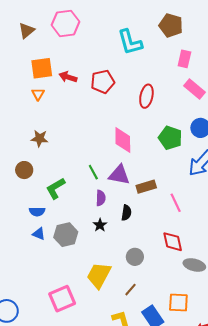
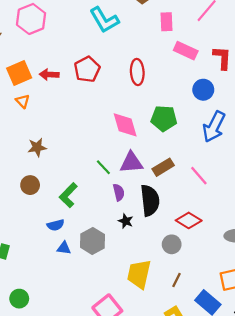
green pentagon: (170, 138) -> (164, 118), moved
black semicircle: (126, 213) -> (150, 200), size x1.8
red diamond: (173, 242) -> (189, 220), moved, turned -30

